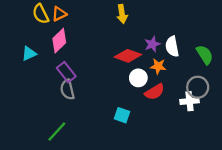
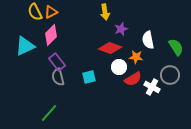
purple star: (152, 44) -> (121, 29), moved
cyan triangle: (29, 53) -> (25, 46), size x1.5
white cross: (190, 101) -> (152, 87), moved, turned 35
cyan square: (122, 115) -> (89, 77), moved, turned -32

